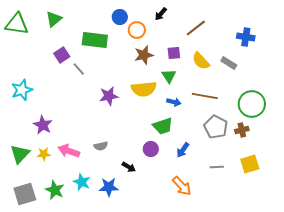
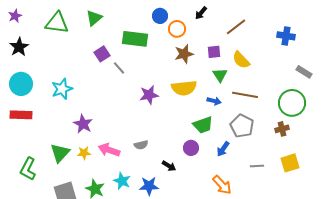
gray rectangle: (229, 63) -> (304, 72), moved
green triangle: (169, 76) -> (220, 75), moved
gray pentagon: (216, 127) -> (242, 126), moved

